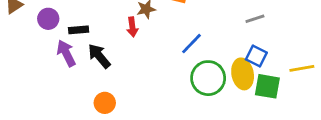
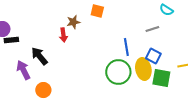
black rectangle: (79, 30) -> (11, 40), moved
blue line: (192, 44) -> (126, 47), moved, turned -54
purple arrow: (66, 53) -> (23, 70), moved

